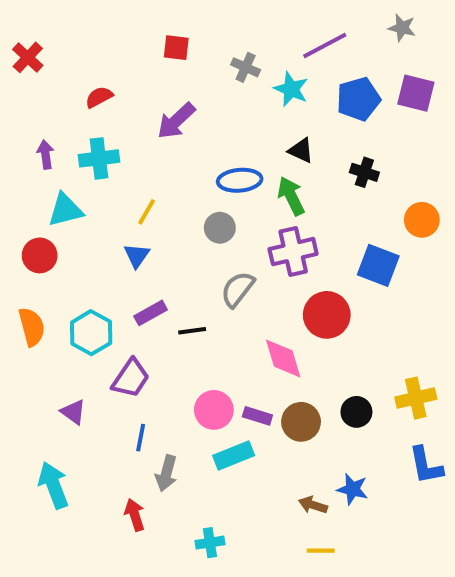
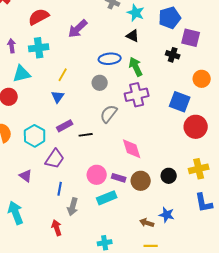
purple square: (416, 93) -> (191, 38), moved
red semicircle: (99, 97) -> (39, 17), size x1.5
black triangle: (301, 151) -> (133, 36), moved
red circle: (327, 315) -> (196, 127), moved
cyan cross: (210, 543) -> (105, 243), moved

